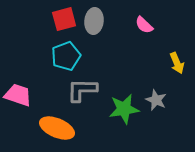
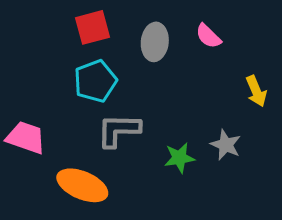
gray ellipse: (94, 21) -> (155, 42), moved
green star: (124, 109) -> (179, 158), size x0.7

